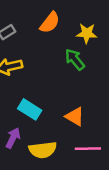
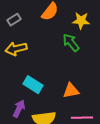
orange triangle: (75, 117) -> (71, 91), turned -42

